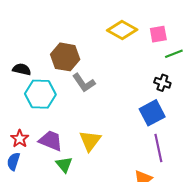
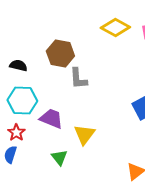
gray L-shape: (84, 83) -> (78, 78), turned 30
cyan hexagon: (40, 94) -> (22, 100), moved
purple trapezoid: (51, 141) -> (51, 118), moved

